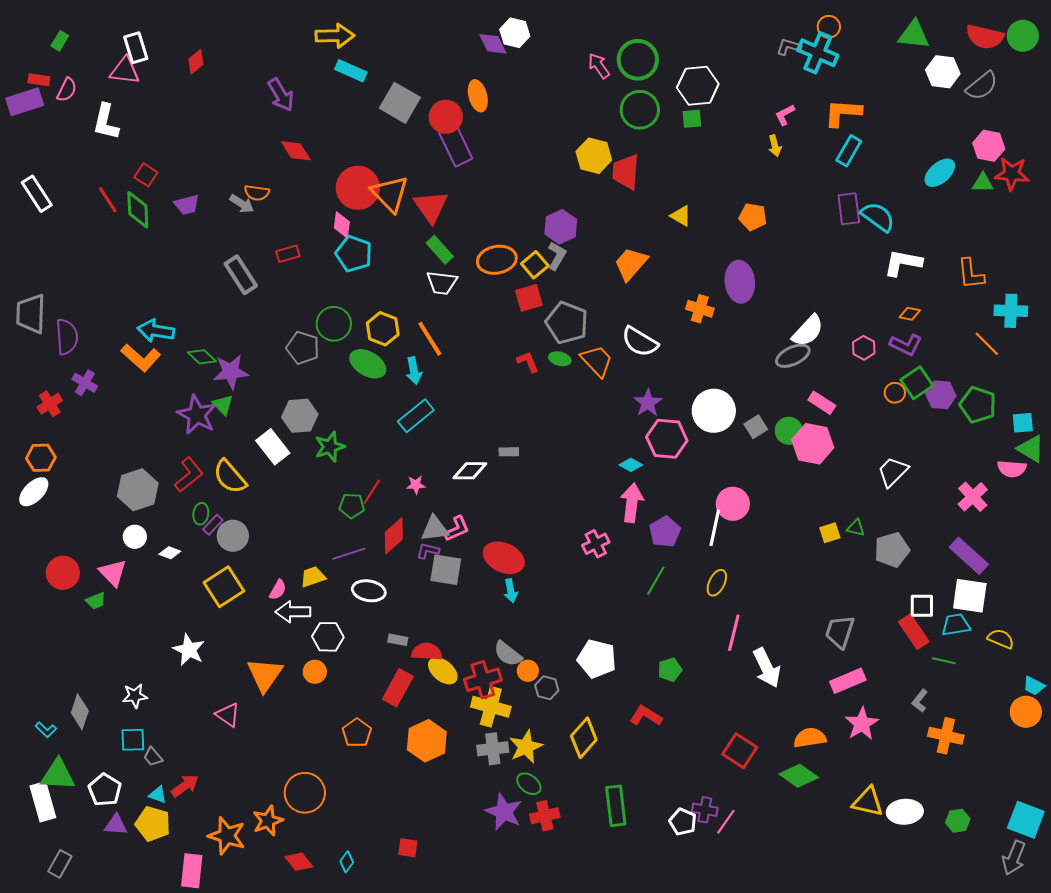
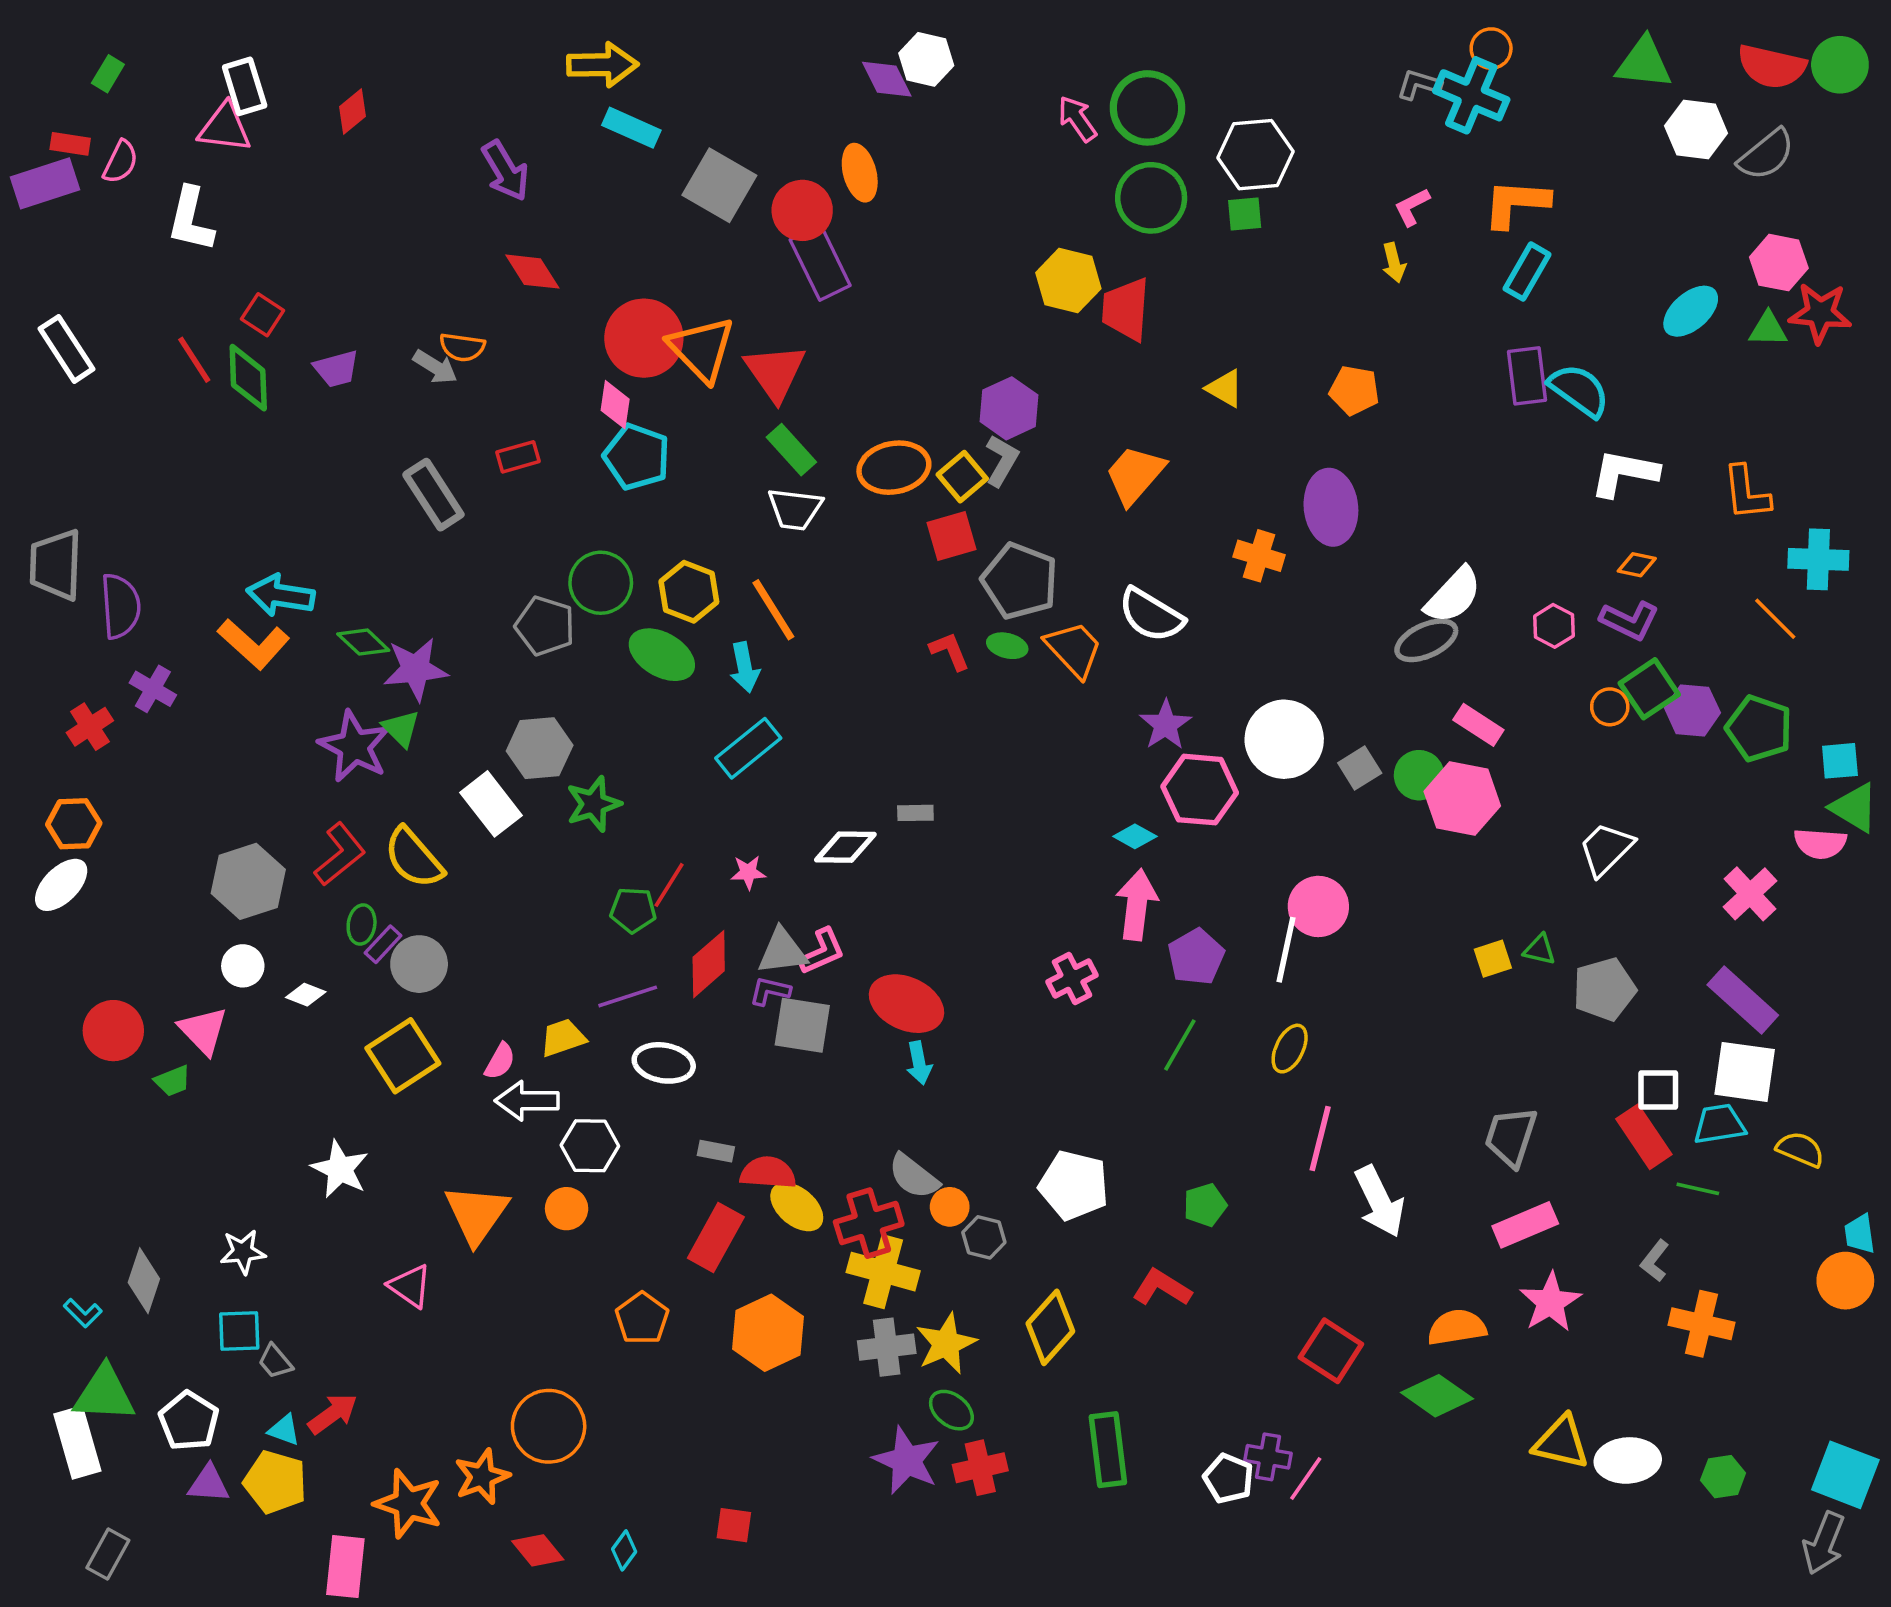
cyan trapezoid: (1034, 686) -> (1860, 1234), turned 55

